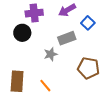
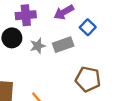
gray star: (51, 54) -> (38, 46), moved

